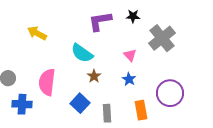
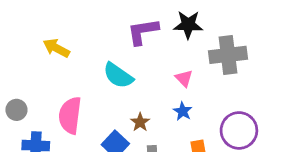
black star: (133, 16) -> (188, 25), size x1.5
gray cross: (162, 38) -> (228, 55), turned 32
brown star: (94, 76) -> (140, 122), moved

